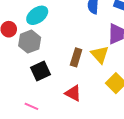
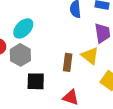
black square: (40, 71) -> (36, 81), turned 36

